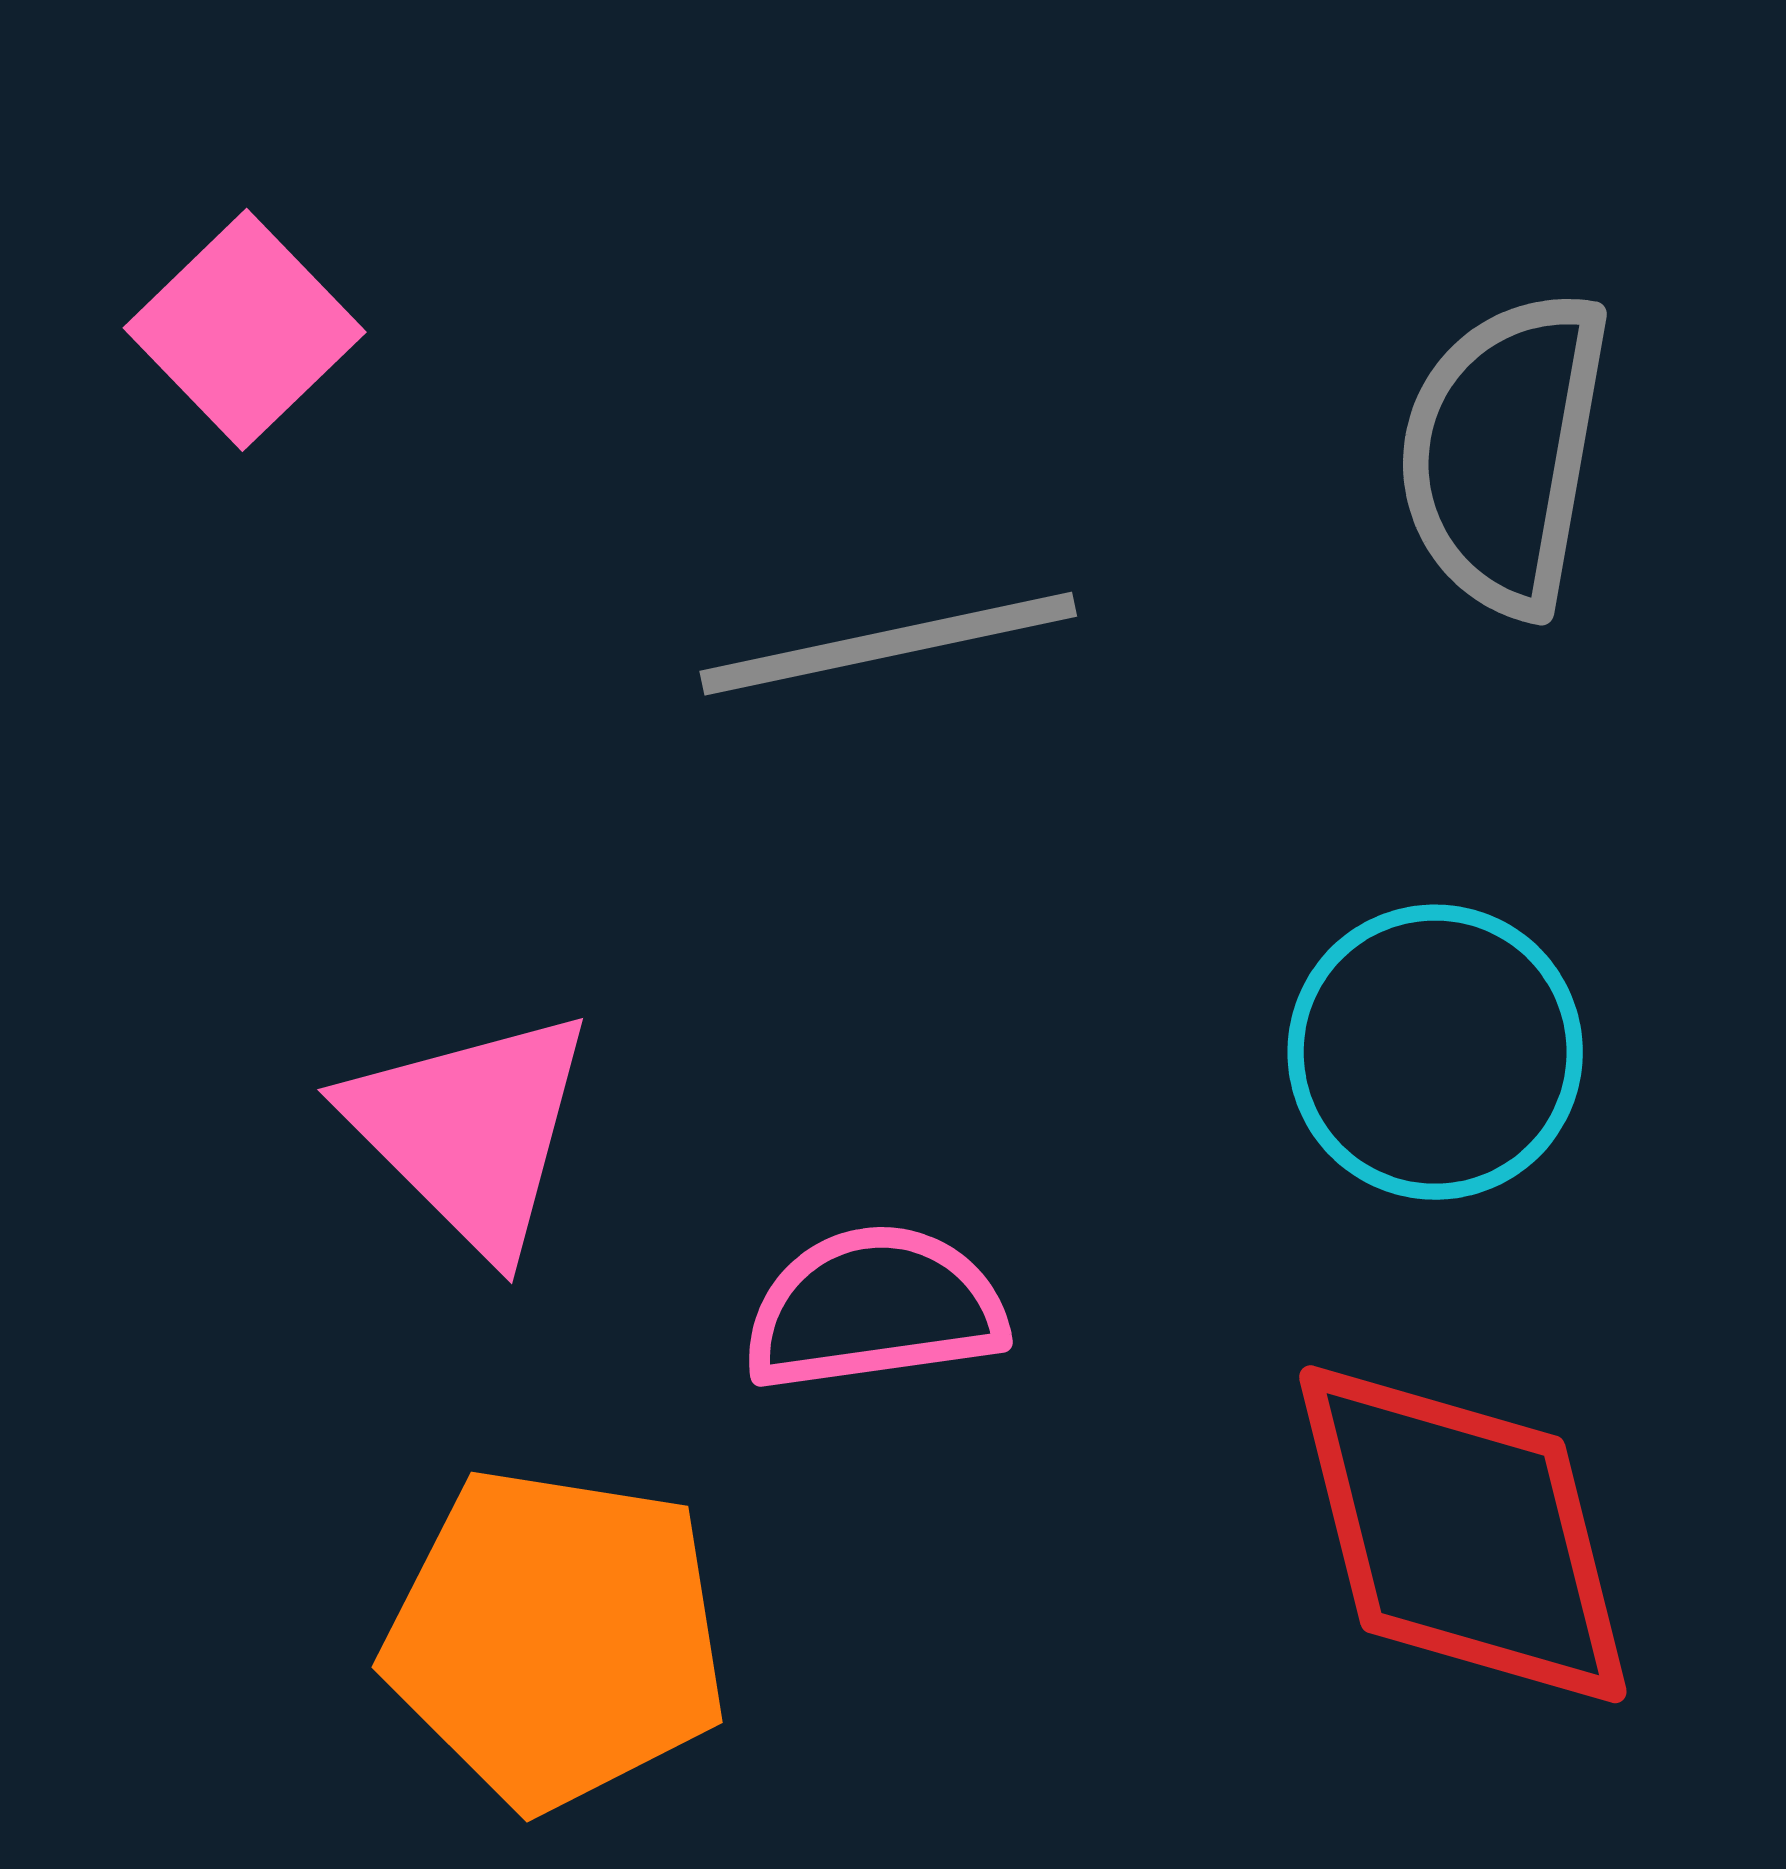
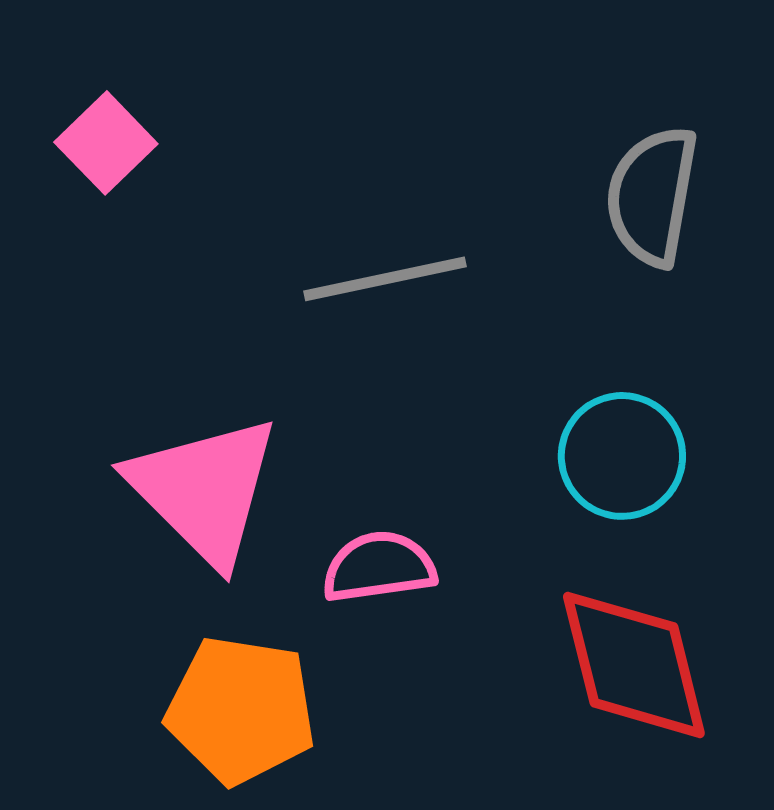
pink triangle: (471, 1131) -> (204, 490), size x1.4

